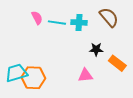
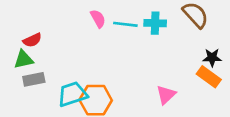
black star: (96, 49) -> (212, 58), moved
pink triangle: (85, 75) -> (166, 95), turned -35

